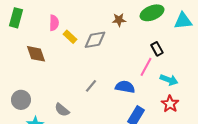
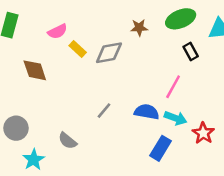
pink semicircle: (54, 23) -> (57, 31), turned 63
black rectangle: (157, 49) -> (191, 52), moved
cyan arrow: (169, 80) -> (176, 118), moved

